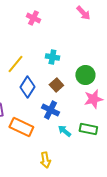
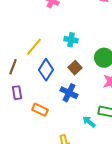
orange rectangle: (21, 127) -> (40, 110), size x0.7
cyan arrow: (64, 131) -> (89, 122), moved

